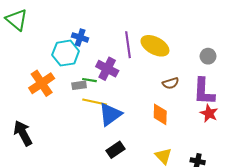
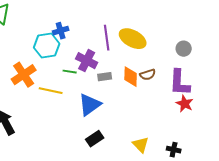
blue cross: (80, 37) -> (61, 31), turned -35
gray rectangle: (79, 85) -> (105, 77), moved
yellow line: (95, 102) -> (51, 91), moved
orange diamond: (160, 114) -> (131, 77), moved

